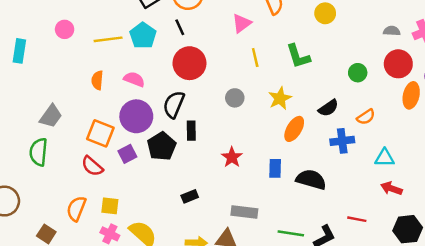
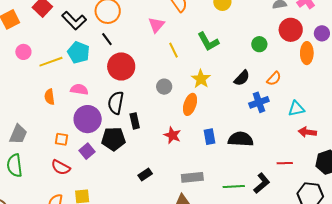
pink circle: (65, 29) -> (23, 52), moved
orange ellipse: (294, 129) -> (190, 104), moved
orange square: (100, 133) -> (61, 139), size x0.6
black pentagon: (162, 146) -> (113, 139), turned -30

